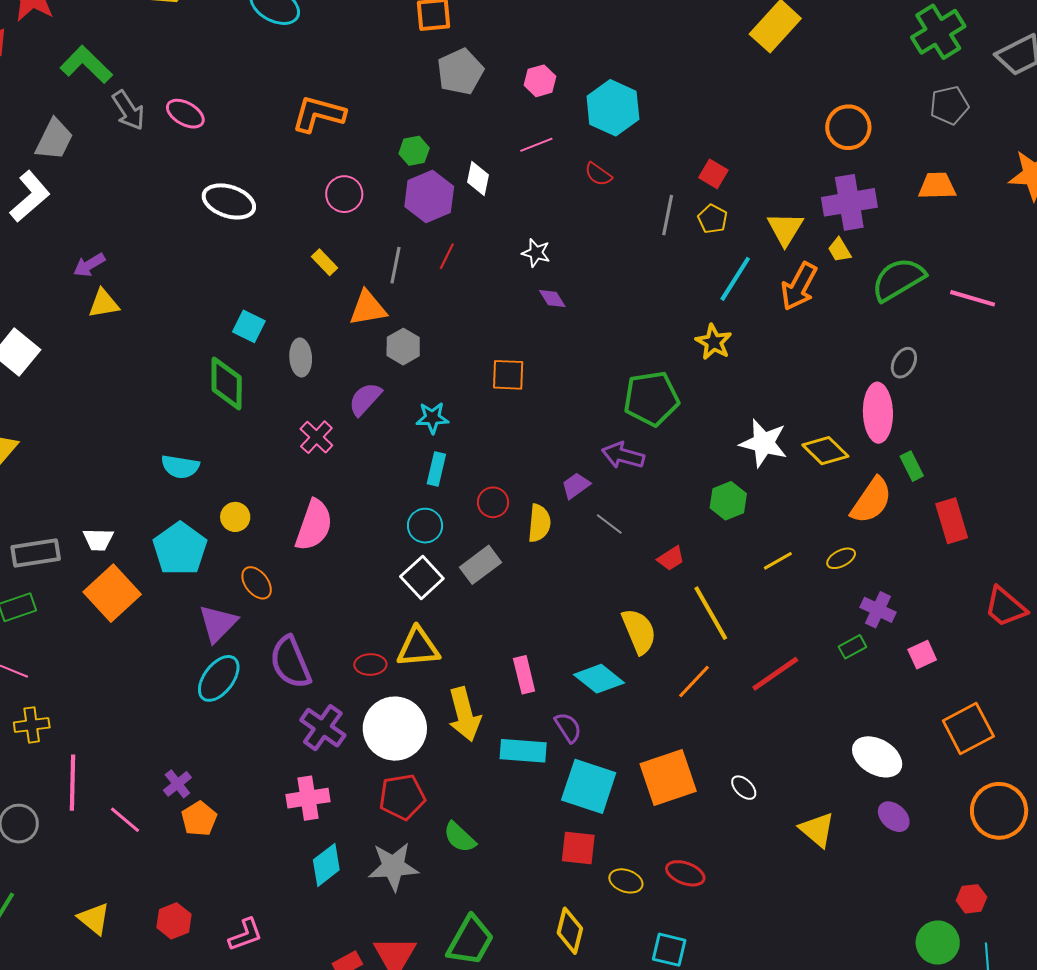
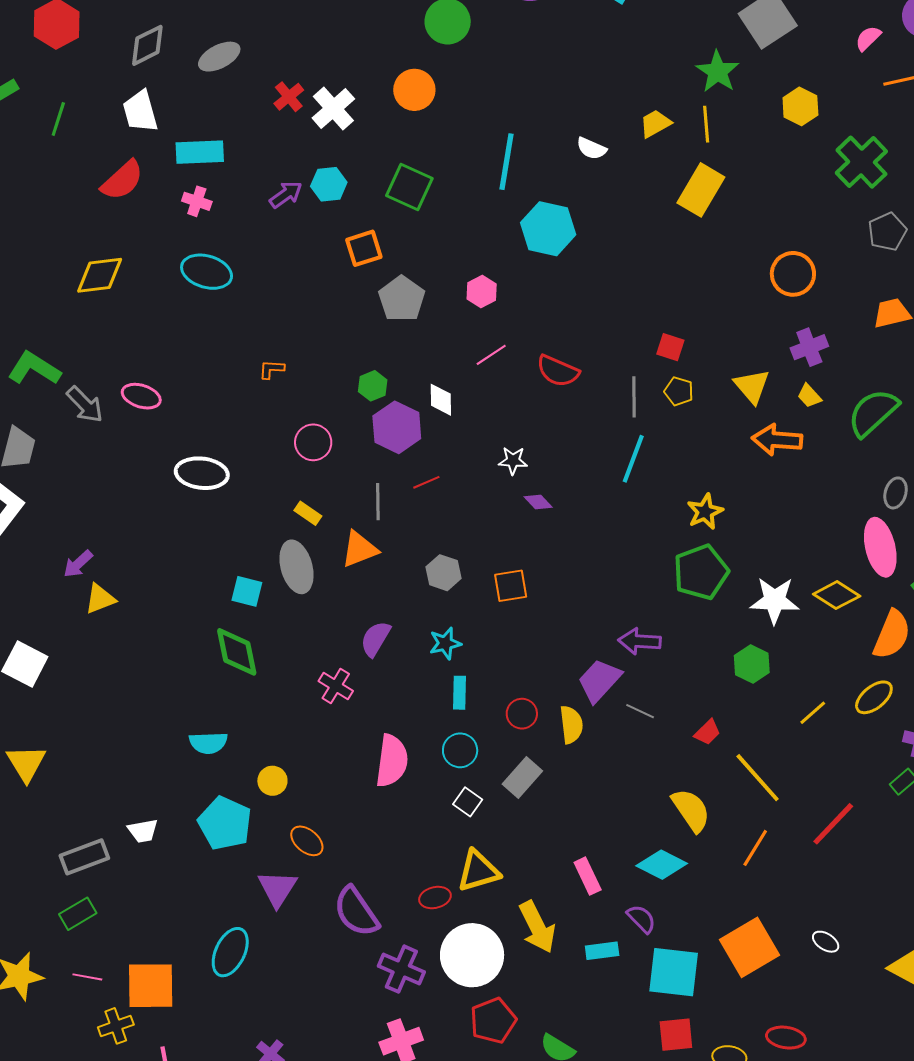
cyan hexagon: (613, 108) -> (548, 229), moved
orange L-shape: (318, 114) -> (272, 369), size x0.5
red semicircle: (598, 174) -> (558, 371), size x1.5
purple cross: (849, 202) -> (809, 347), size x0.7
red line: (447, 256) -> (426, 482), turned 52
cyan line: (735, 279) -> (633, 459), moved
orange arrow: (799, 286) -> (777, 440), turned 78
yellow star: (714, 342) -> (705, 512), turned 30
gray hexagon: (403, 347) -> (443, 573), moved
gray ellipse: (301, 357) -> (297, 567), moved, size x1.4
green pentagon: (651, 399) -> (701, 572), moved
purple trapezoid: (576, 486) -> (599, 680), size x1.6
pink semicircle: (314, 525) -> (392, 761), moved
yellow ellipse: (841, 558) -> (874, 697), size x1.4
white square: (422, 577) -> (468, 802), size x0.7
orange square: (112, 593) -> (151, 986), moved, turned -36
cyan ellipse: (219, 678) -> (230, 952), moved
cyan rectangle: (523, 751) -> (602, 951), size x0.7

